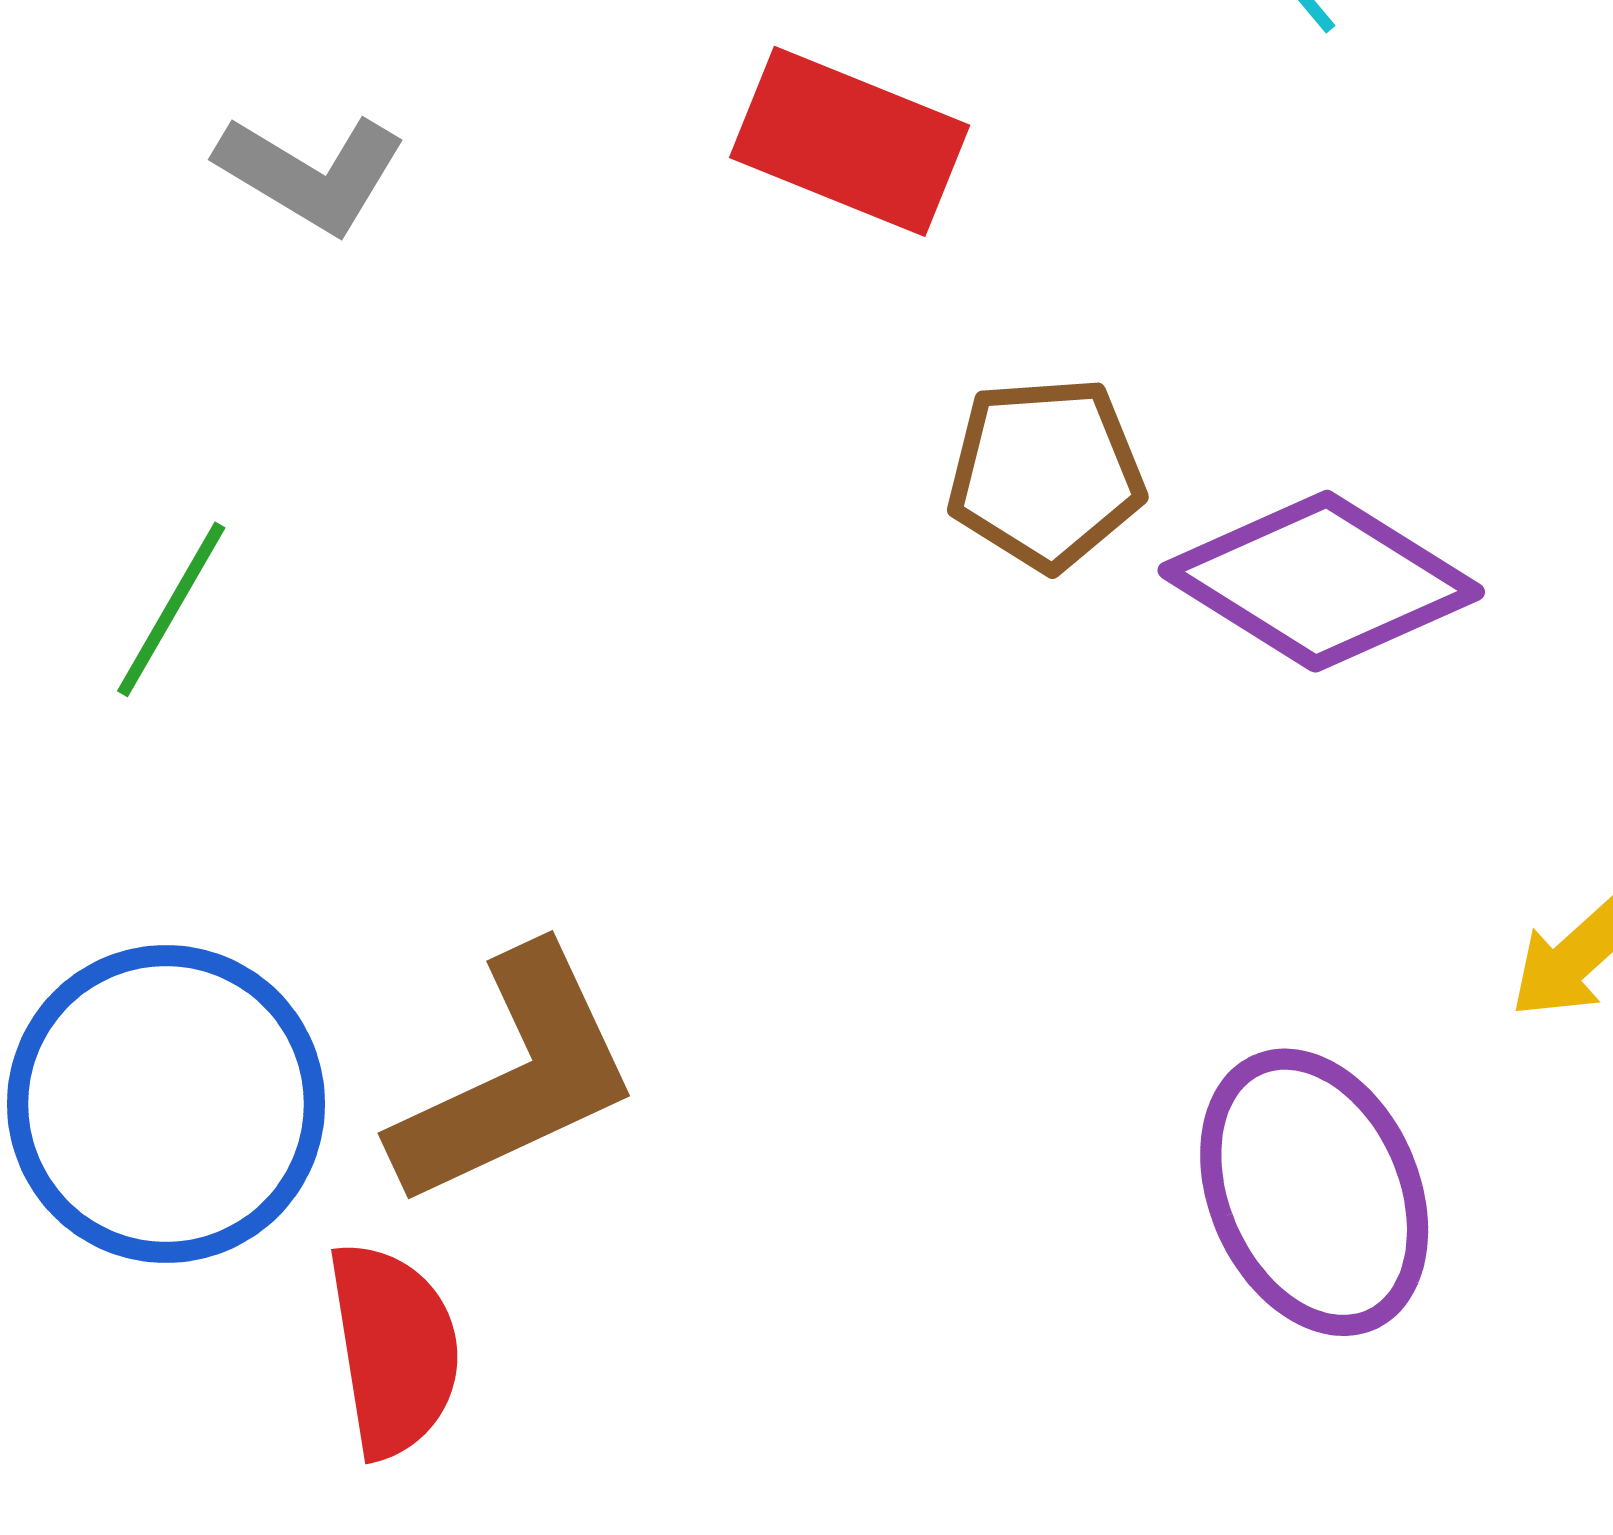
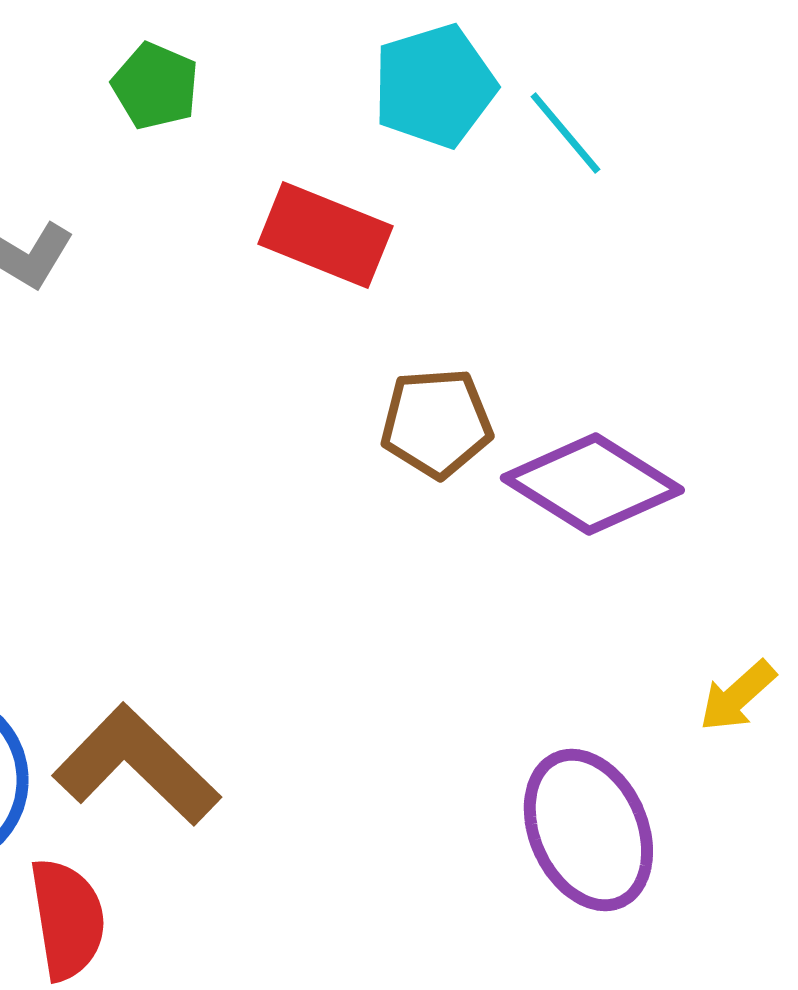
brown L-shape: (516, 1078) -> (136, 765), turned -111

